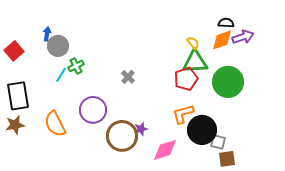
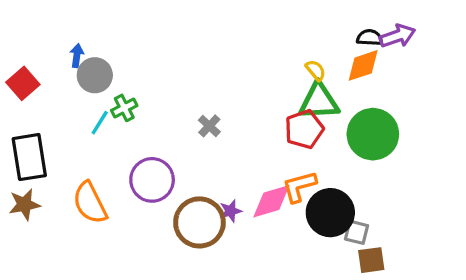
purple arrow: (243, 37) -> (397, 36), moved
pink diamond: (165, 150) -> (271, 201), moved

